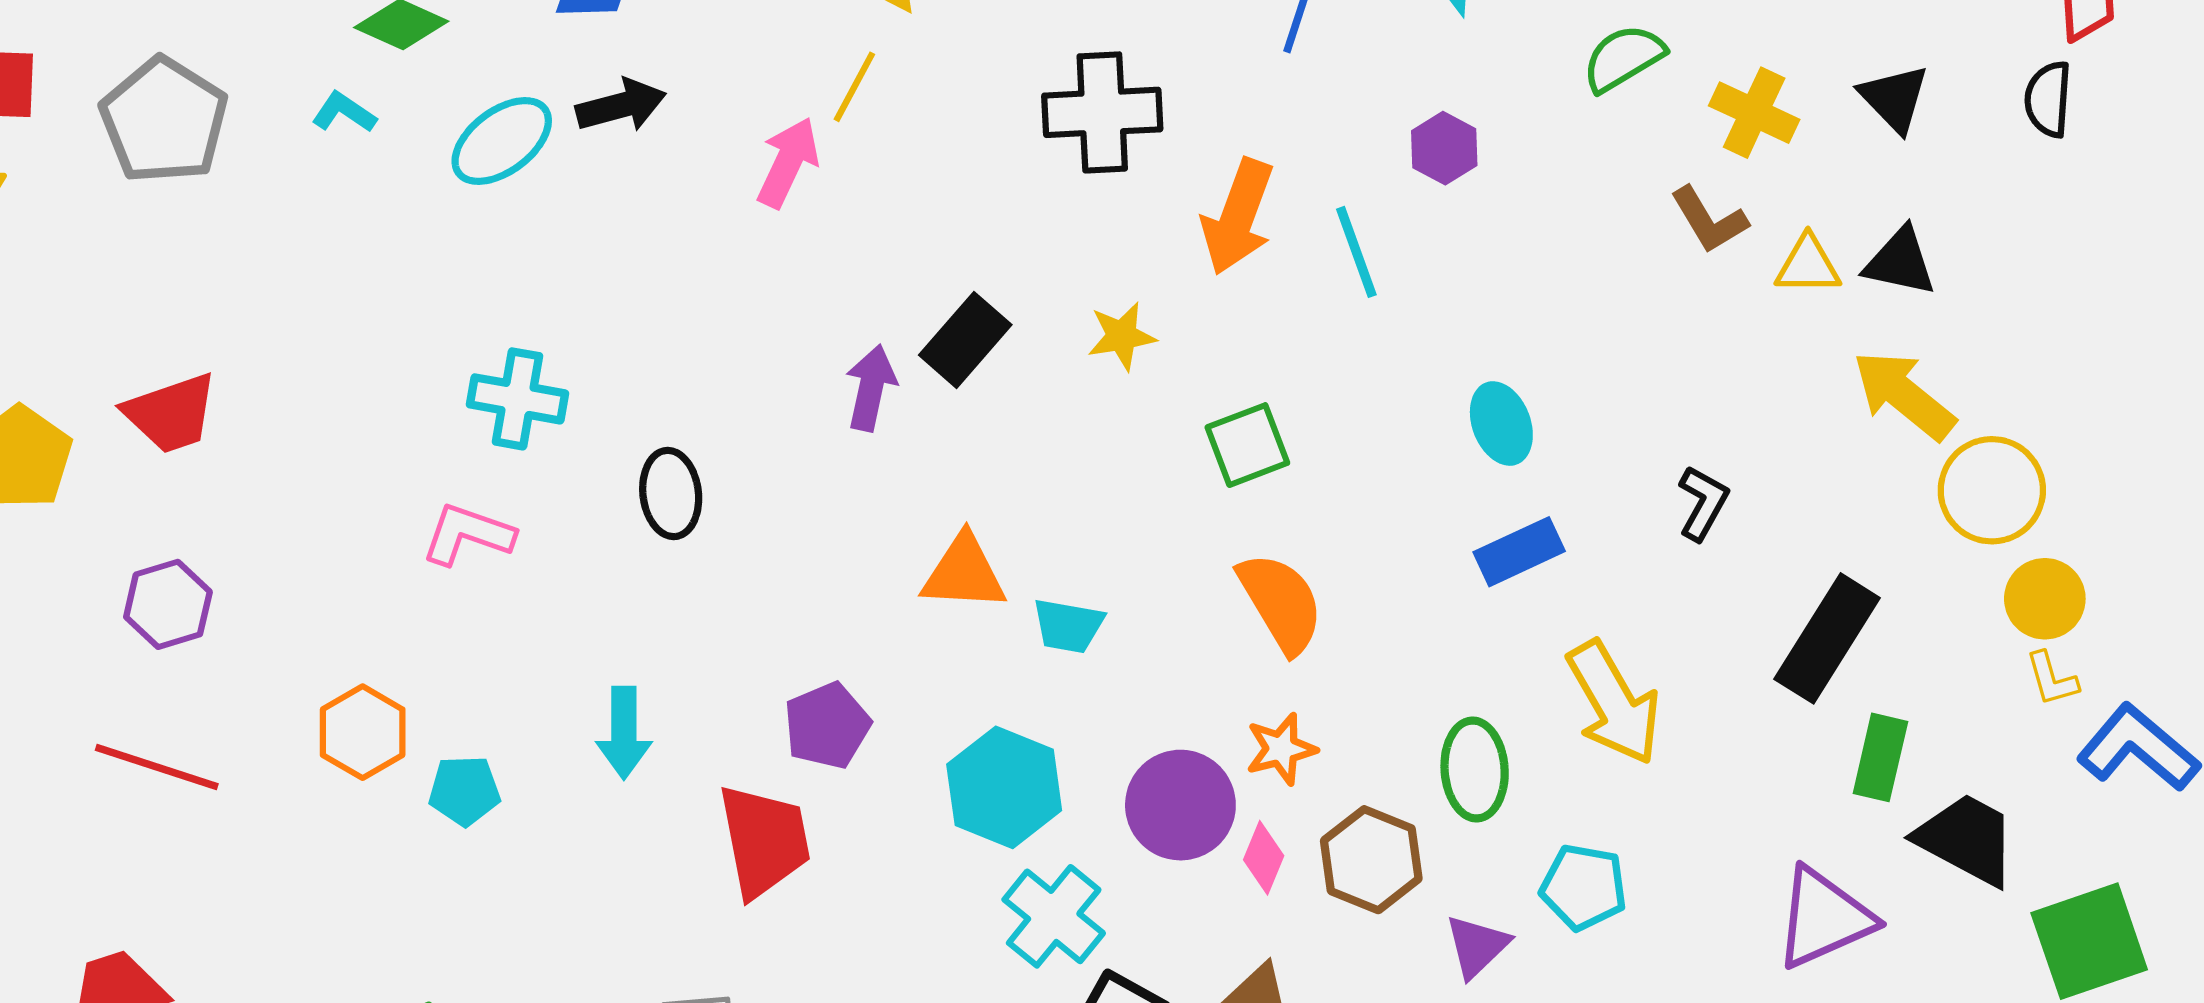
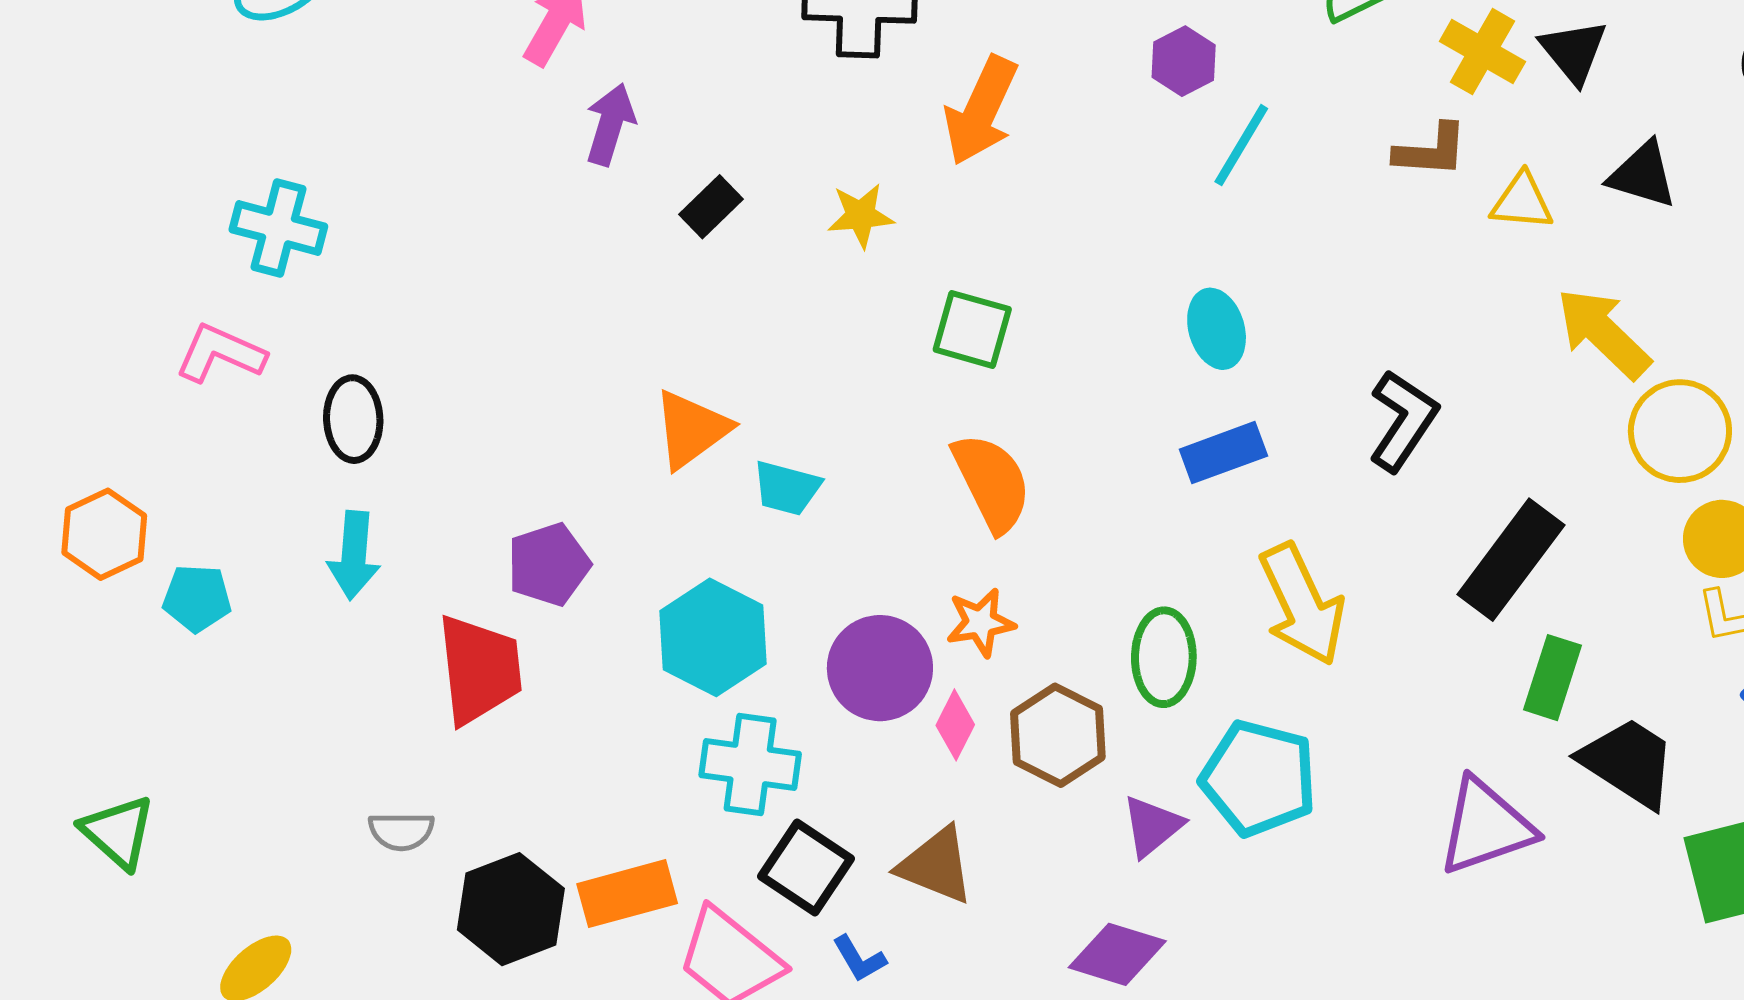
black triangle: (1894, 98) -> (1574, 51), moved
brown L-shape: (1709, 220) -> (1431, 151), turned -60
cyan line: (1356, 252) -> (1241, 145), moved, turned 46
black triangle: (1900, 262) -> (1643, 175), moved
black rectangle: (965, 340) -> (711, 207), size x0.7
purple arrow: (871, 388) -> (610, 124), moved
green square: (1247, 445) -> (972, 329), turned 32
black ellipse: (671, 494) -> (353, 419), moved
black L-shape: (1703, 503) -> (1403, 421), size x1.4
orange triangle: (964, 573) -> (691, 429), turned -44
cyan pentagon: (1584, 887) -> (1259, 778), size x1.4
cyan cross: (1054, 916) -> (750, 764), turned -36

